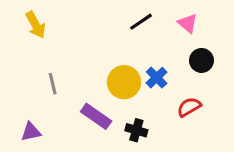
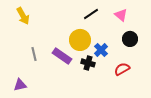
yellow circle: (124, 82) -> (80, 40), moved
purple rectangle: (96, 116) -> (62, 56), moved
black cross: (136, 130) -> (88, 63), moved

